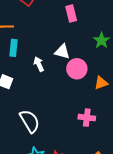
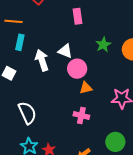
white arrow: (39, 64) -> (42, 60), size x1.5
orange triangle: (101, 83) -> (86, 88), moved

